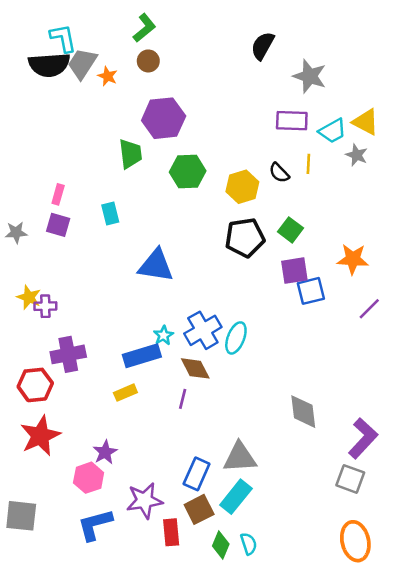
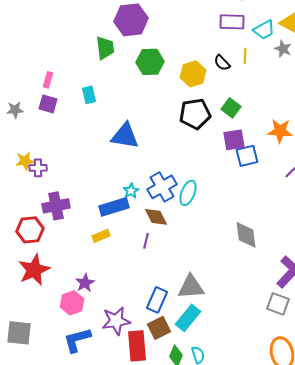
yellow star: (29, 297) -> (25, 161), turned -30
gray diamond: (303, 412) -> (246, 235), moved
red rectangle: (171, 532) -> (137, 346), size x1.4

